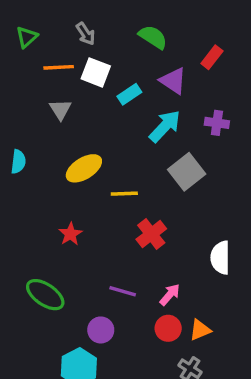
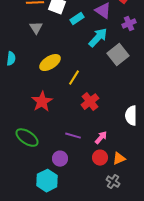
purple cross: (217, 123) -> (129, 24), moved, turned -32
gray square: (187, 172) -> (118, 55), moved
yellow line: (124, 194) -> (74, 78), turned -56
red star: (70, 234) -> (42, 102), size x1.5

